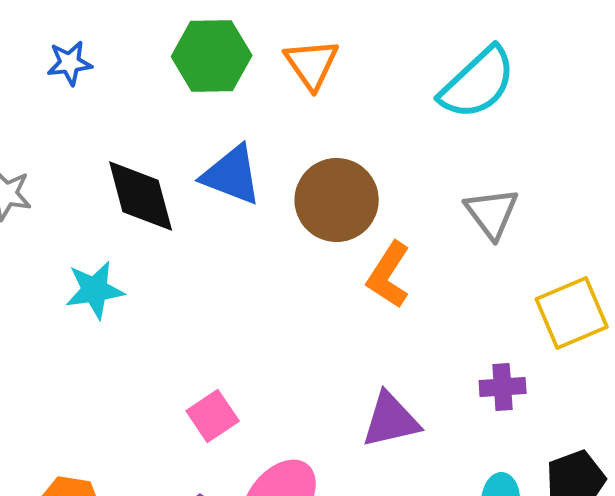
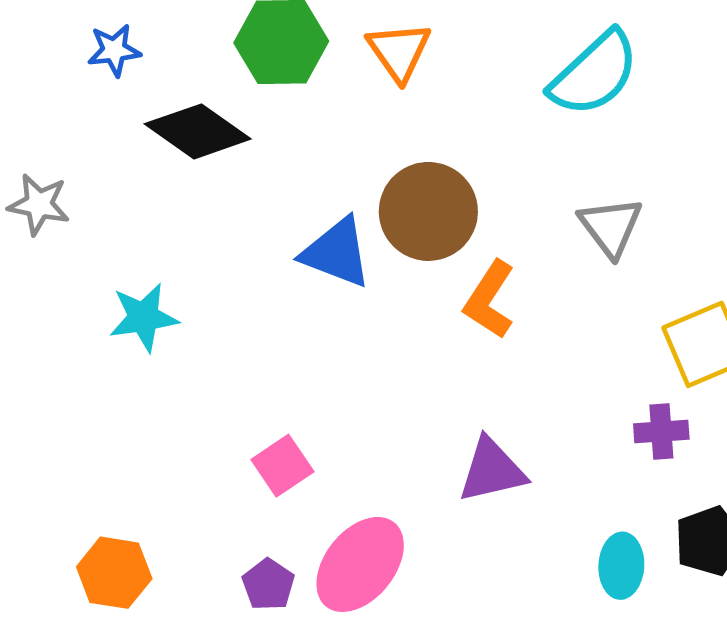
blue triangle: (232, 175) -> (337, 253), moved
black diamond: (141, 196) -> (198, 131), moved, turned -40
purple cross: (503, 387) -> (661, 432), moved

